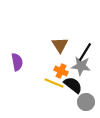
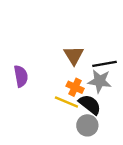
black line: (85, 52) -> (105, 64), turned 48
gray circle: (86, 102) -> (87, 125), moved

